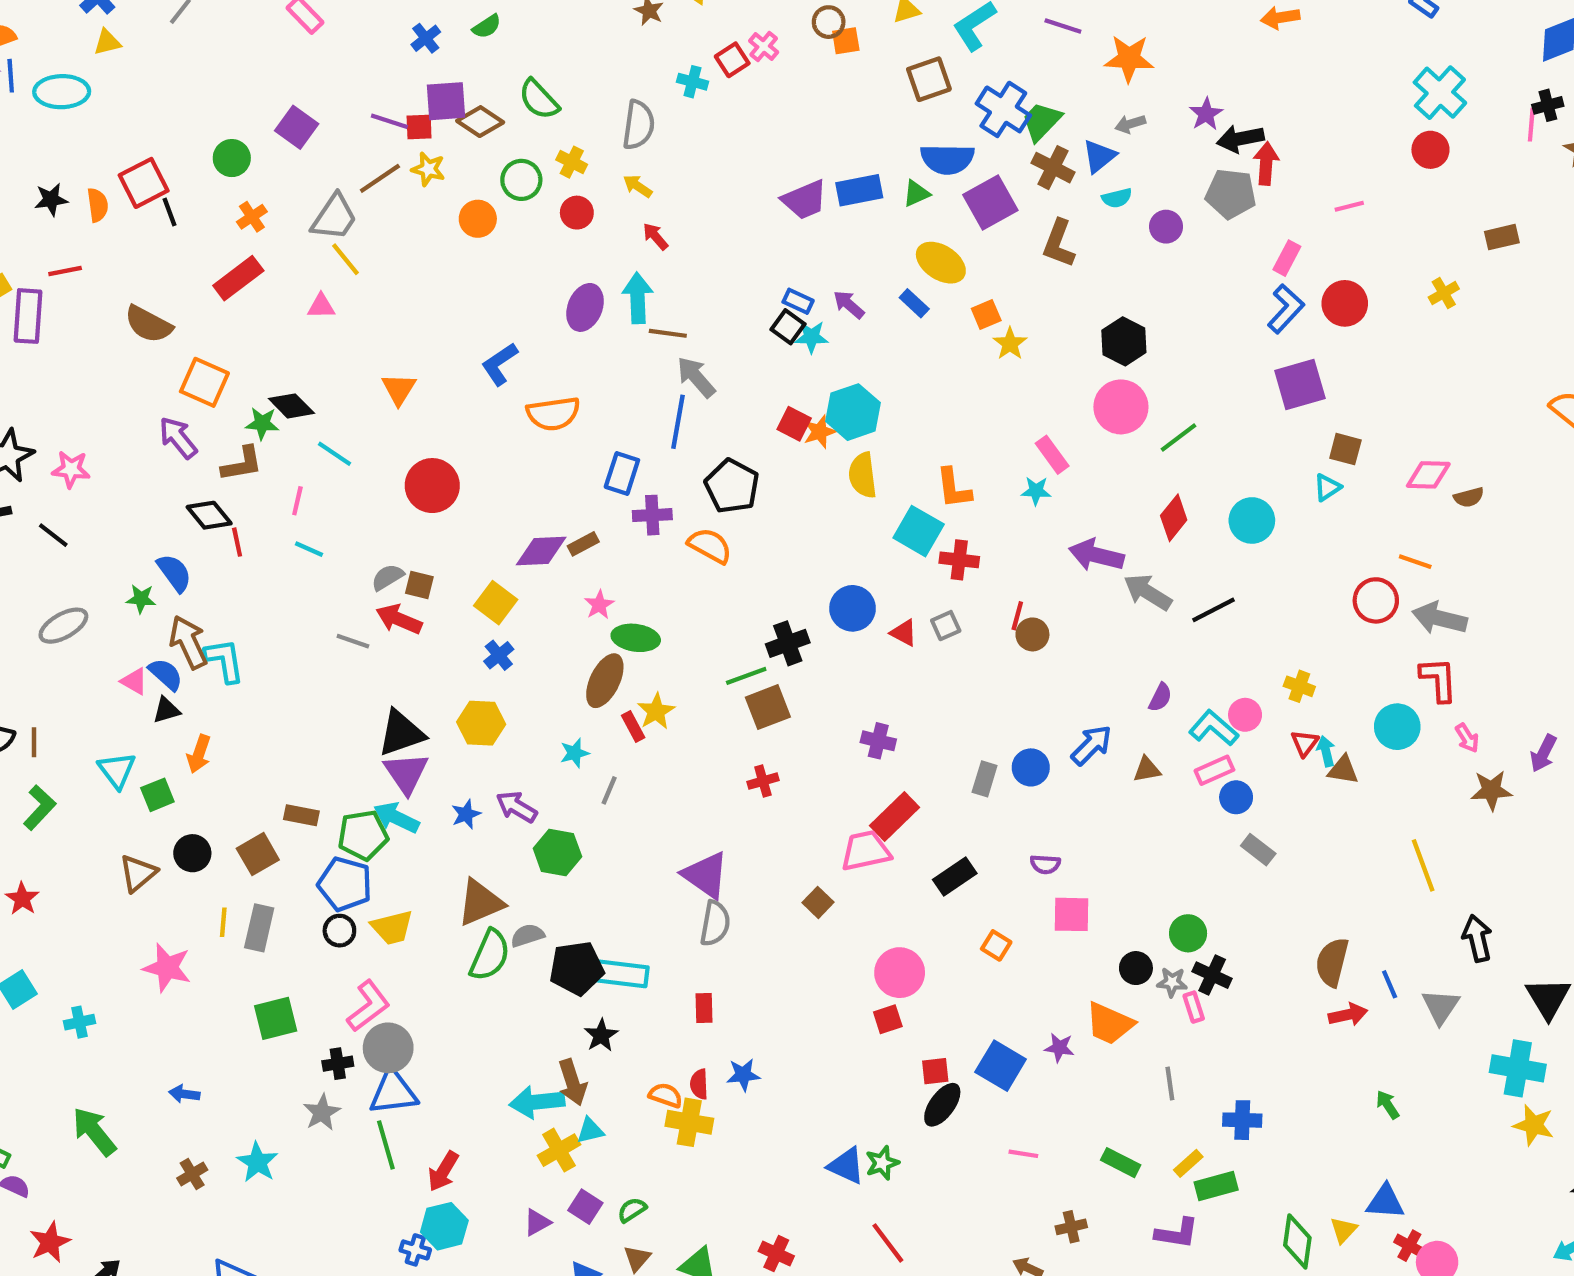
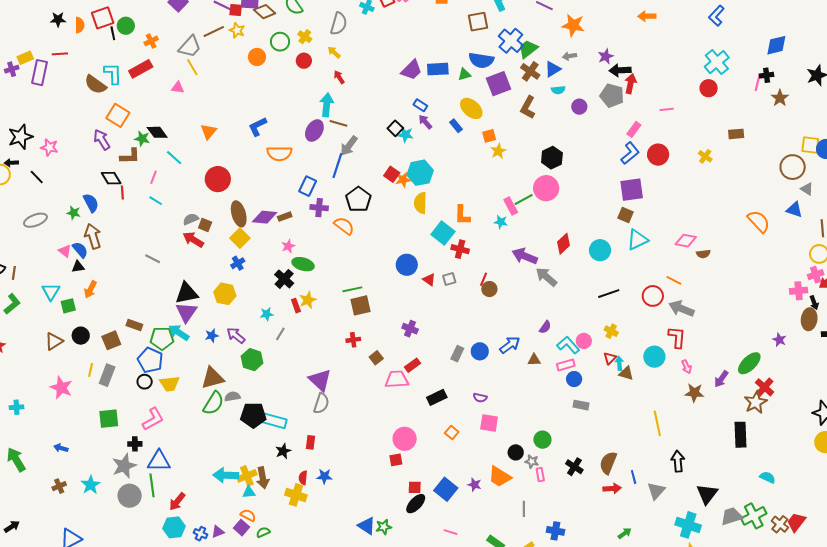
green circle: (232, 158) -> (126, 26), moved
purple trapezoid: (805, 200) -> (412, 70), turned -30
yellow cross: (1444, 293) -> (705, 156), turned -32
blue rectangle: (798, 301) -> (420, 105), moved
purple ellipse: (585, 307) -> (314, 131), moved
gray arrow: (696, 377) -> (349, 146), turned -110
green line: (1179, 437) -> (524, 200), moved
brown square: (1345, 449) -> (625, 215), moved
cyan triangle: (1327, 487) -> (638, 240), size x1.6
black line: (1213, 610) -> (609, 294), moved
gray line: (353, 641) -> (153, 259), moved
black cross: (788, 643) -> (284, 279), moved, turned -36
cyan L-shape: (225, 661) -> (113, 74), moved
brown ellipse: (605, 681) -> (239, 214), moved, turned -50
red rectangle: (895, 817) -> (413, 365), size x0.7
gray rectangle: (1258, 850) -> (581, 405), turned -35
brown square: (818, 902) -> (376, 358), moved
black cross: (1212, 975) -> (574, 467), moved
black star: (601, 1035) -> (283, 451), moved
gray circle: (388, 1048) -> (130, 496), moved
brown arrow: (572, 1082) -> (263, 478), moved
orange semicircle: (666, 1095) -> (248, 515), moved
green arrow: (1388, 1105) -> (625, 533), turned 80
gray star: (322, 1112) -> (124, 466), size x1.4
yellow cross: (559, 1150) -> (247, 476), moved
blue cross: (415, 1250) -> (200, 534), moved

